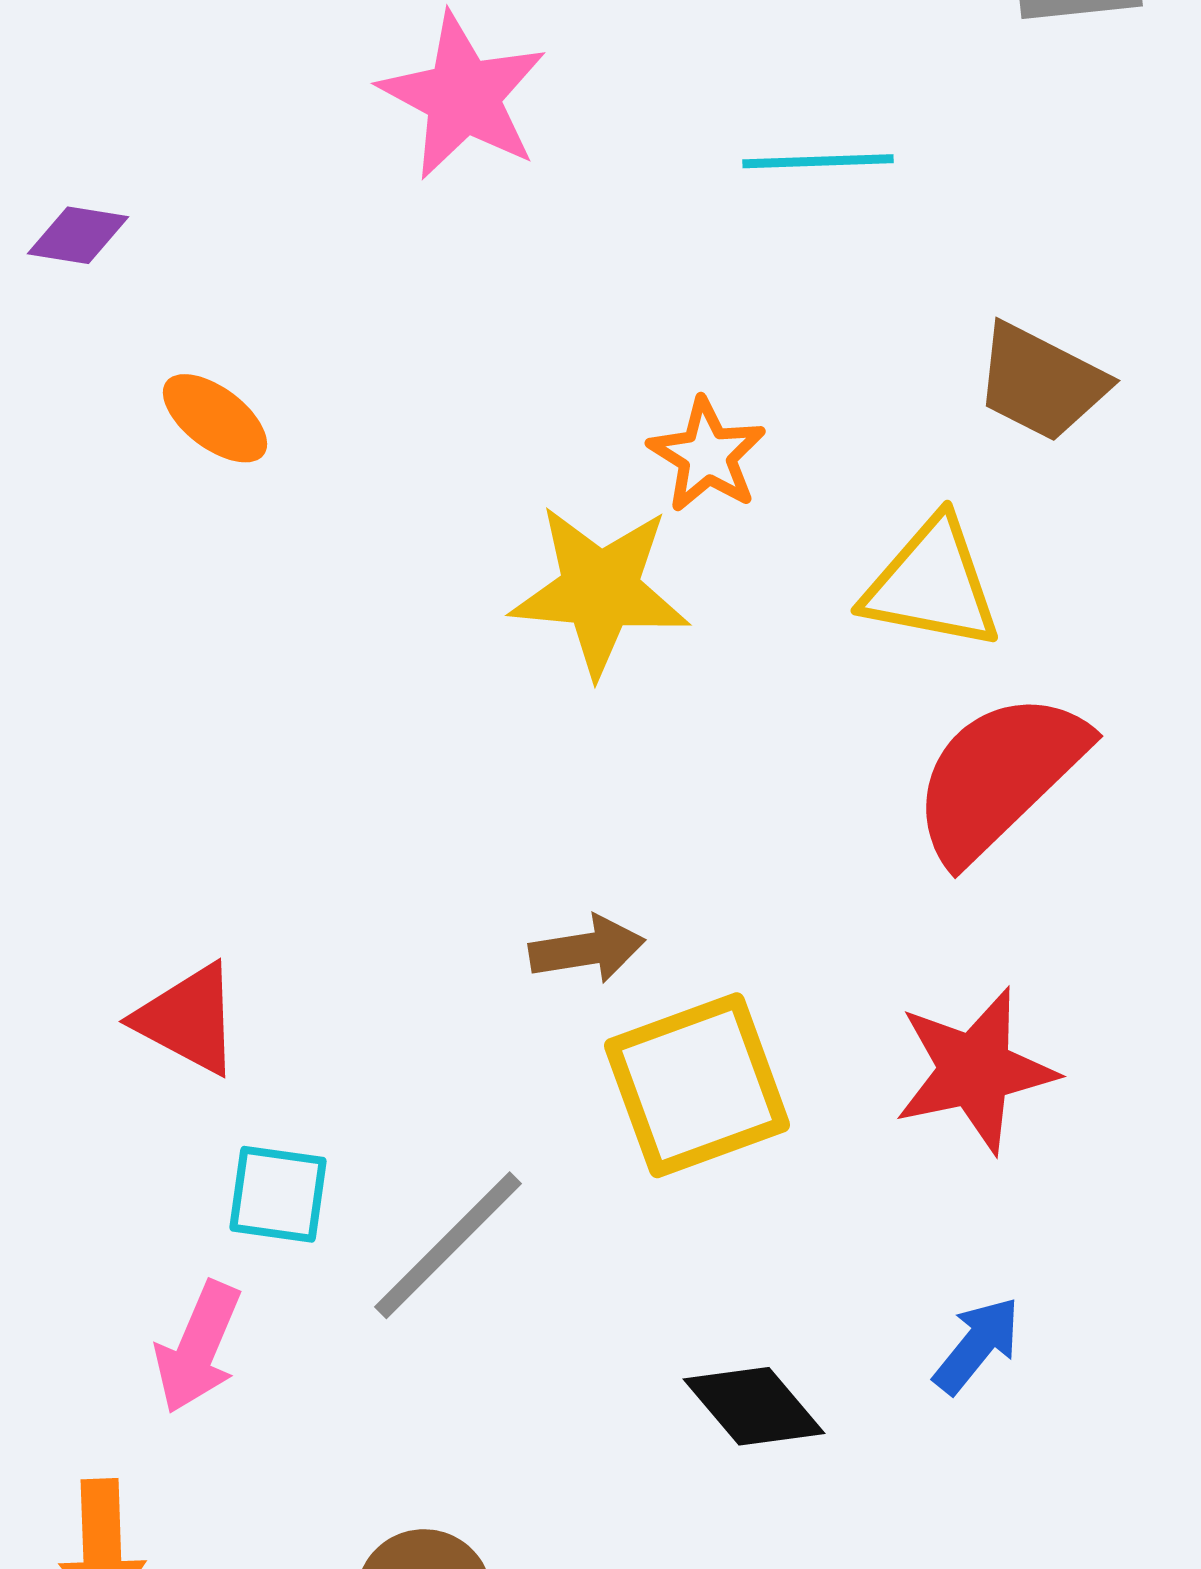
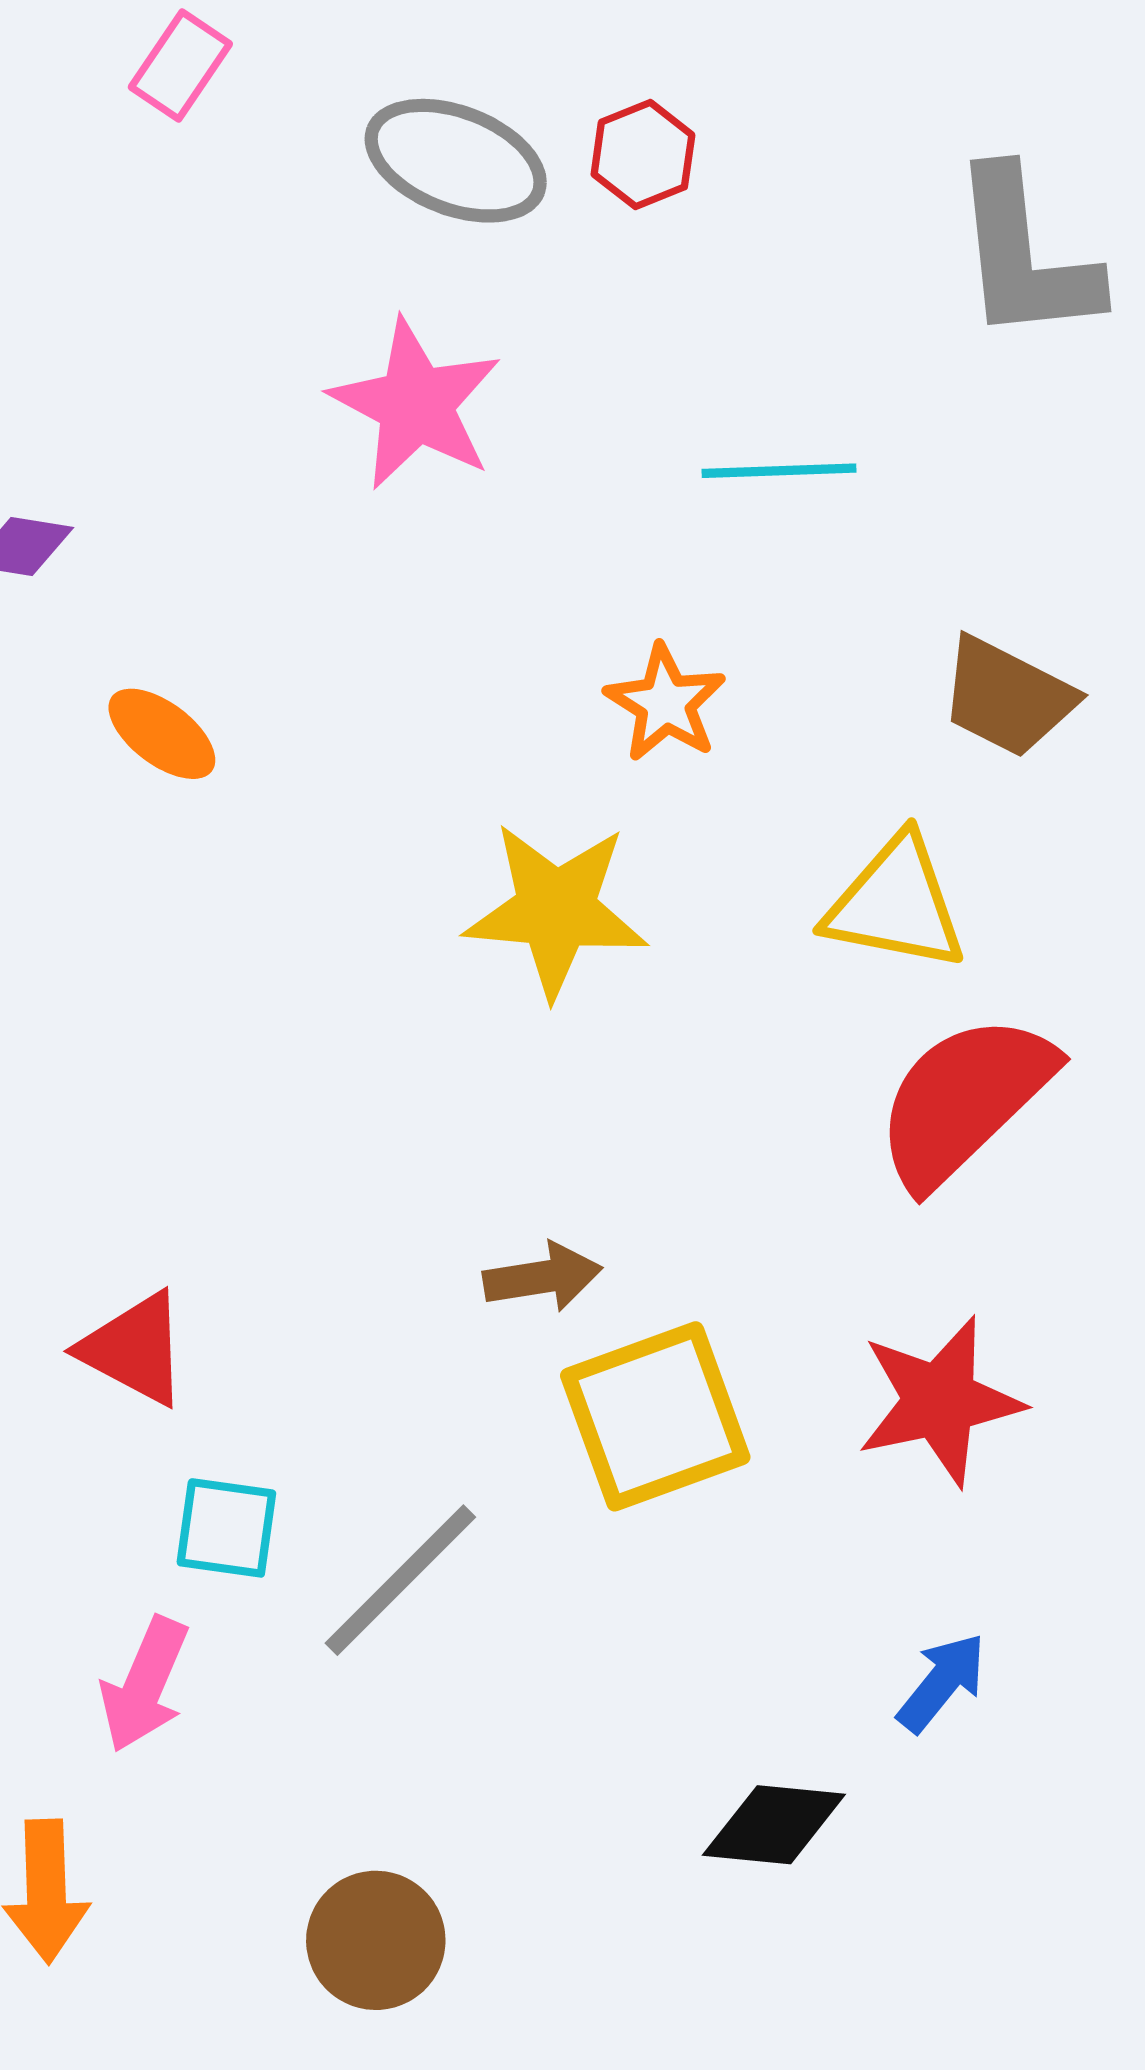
orange star: (707, 455) -> (665, 703), moved
black diamond: (754, 1406) -> (774, 1825), moved, turned -44

